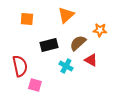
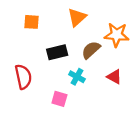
orange star: (100, 30) -> (117, 35), size x1.5
red triangle: (91, 60) -> (114, 77), moved
pink square: (35, 85) -> (59, 99), moved

